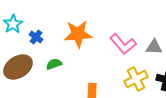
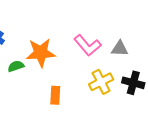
orange star: (78, 34) -> (41, 53), moved

